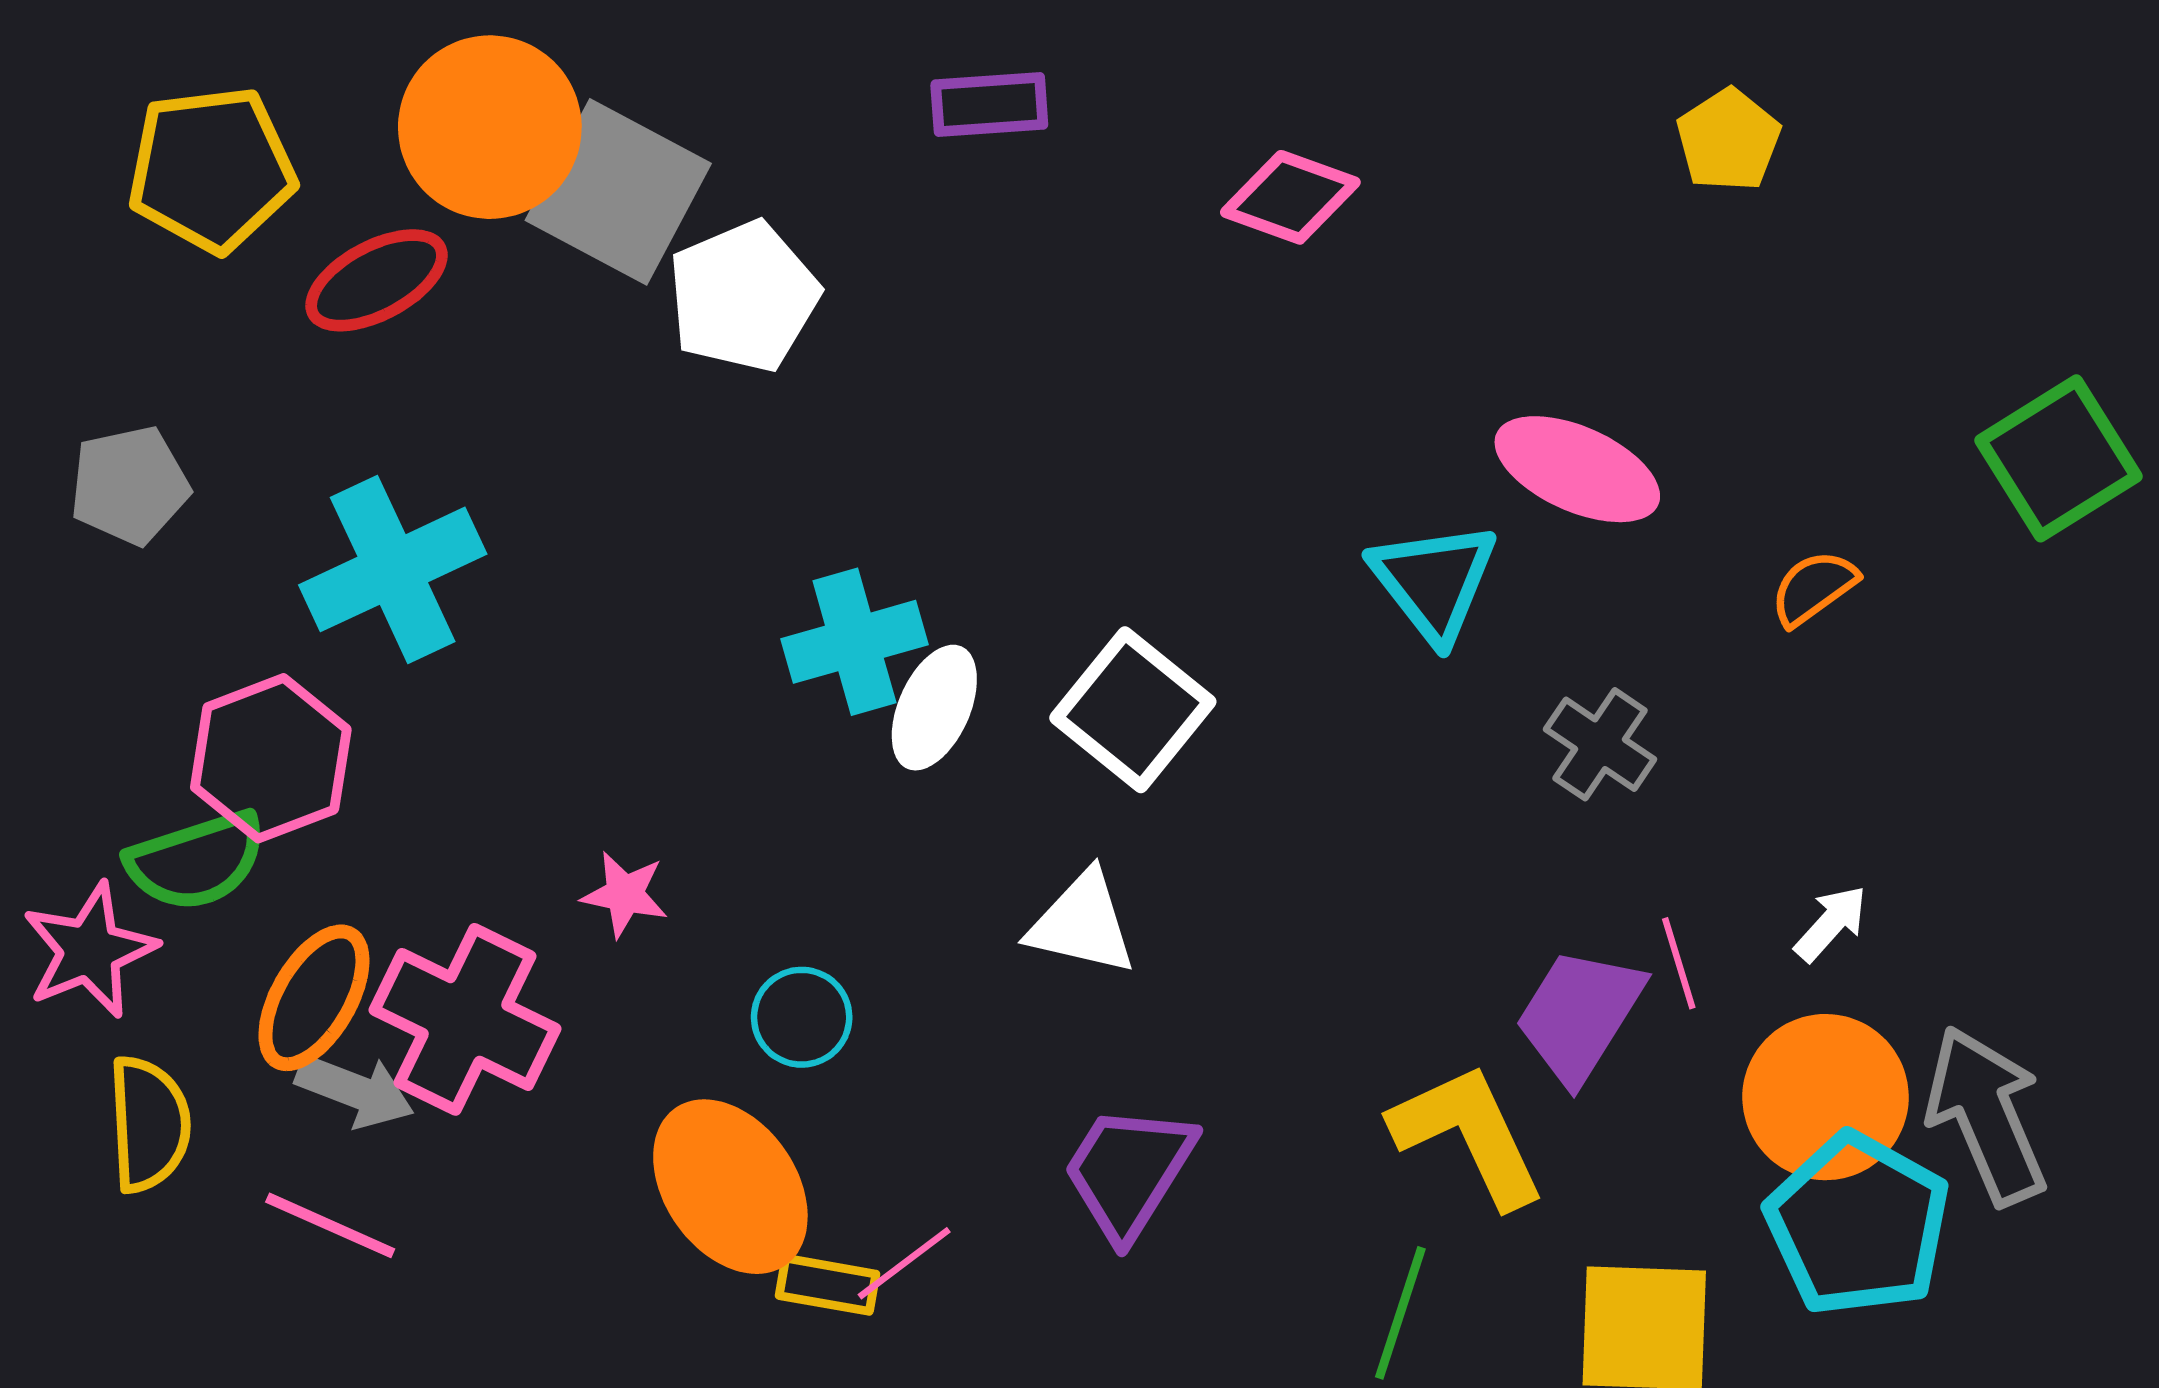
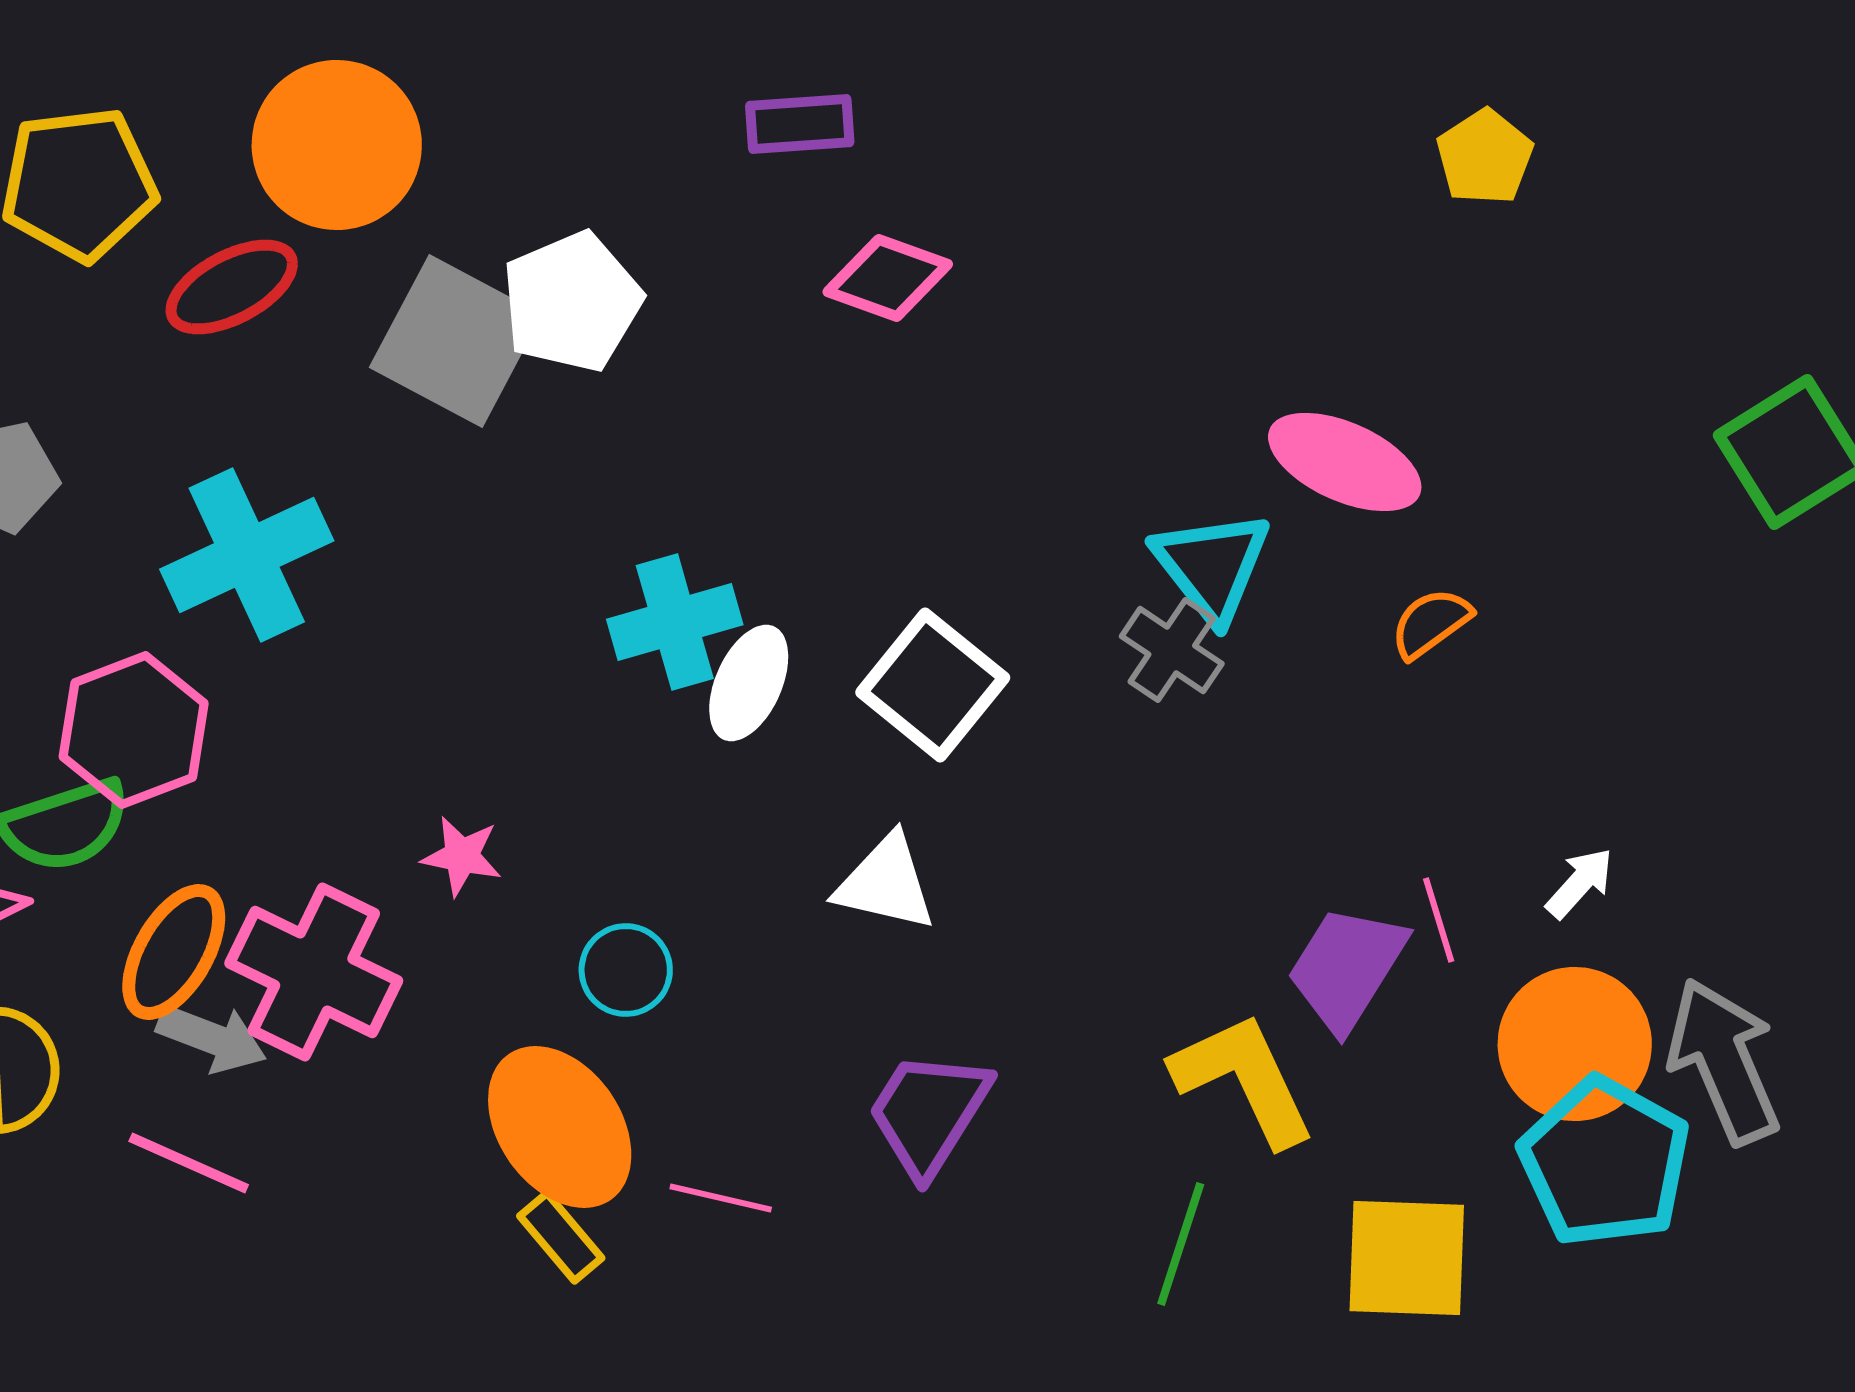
gray square: (618, 192) -> (456, 341), moved
pink diamond: (1290, 197) -> (888, 278), moved
orange semicircle: (1814, 588) -> (1431, 623), moved
gray cross: (1600, 744) -> (1172, 650), moved
pink line: (904, 1263) -> (721, 1198), turned 50
yellow rectangle: (828, 1285) -> (561, 1237), moved, turned 40

